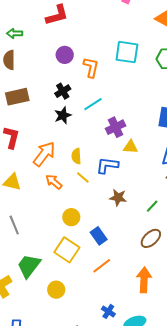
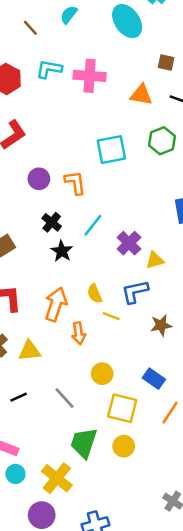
orange arrow: (54, 182) -> (79, 333), turned -120
yellow circle: (71, 217) -> (102, 374), moved
gray line: (14, 225) -> (64, 398), moved
yellow circle: (56, 290) -> (124, 446), moved

